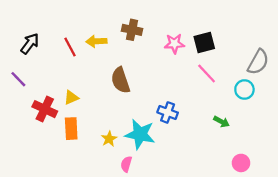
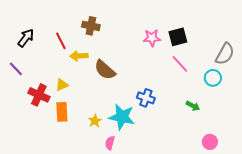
brown cross: (132, 30) -> (91, 26), moved
yellow arrow: (96, 41) -> (79, 56), moved
brown semicircle: (121, 80) -> (105, 70), turned -30

